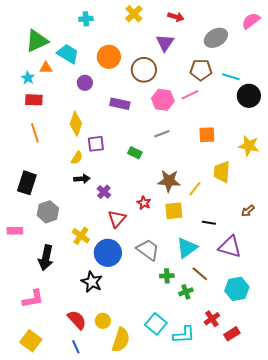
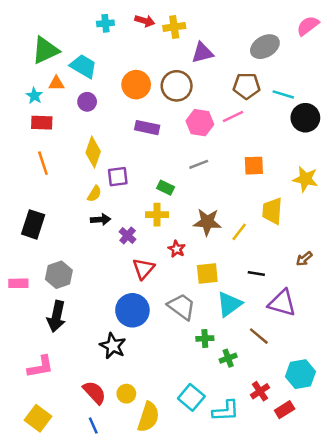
yellow cross: (134, 14) -> (174, 27), moved, turned 36
red arrow: (176, 17) -> (145, 21), moved
purple triangle: (165, 43) -> (202, 53), turned 42
orange circle: (109, 57) -> (136, 85), moved
purple circle: (85, 83) -> (87, 102), moved
yellow square: (174, 211) -> (207, 273), moved
gray hexagon: (48, 212) -> (59, 275), moved
yellow cross: (81, 236) -> (157, 215), moved, turned -36
brown line: (200, 274) -> (259, 336), moved
cyan hexagon: (237, 289) -> (300, 374), moved

